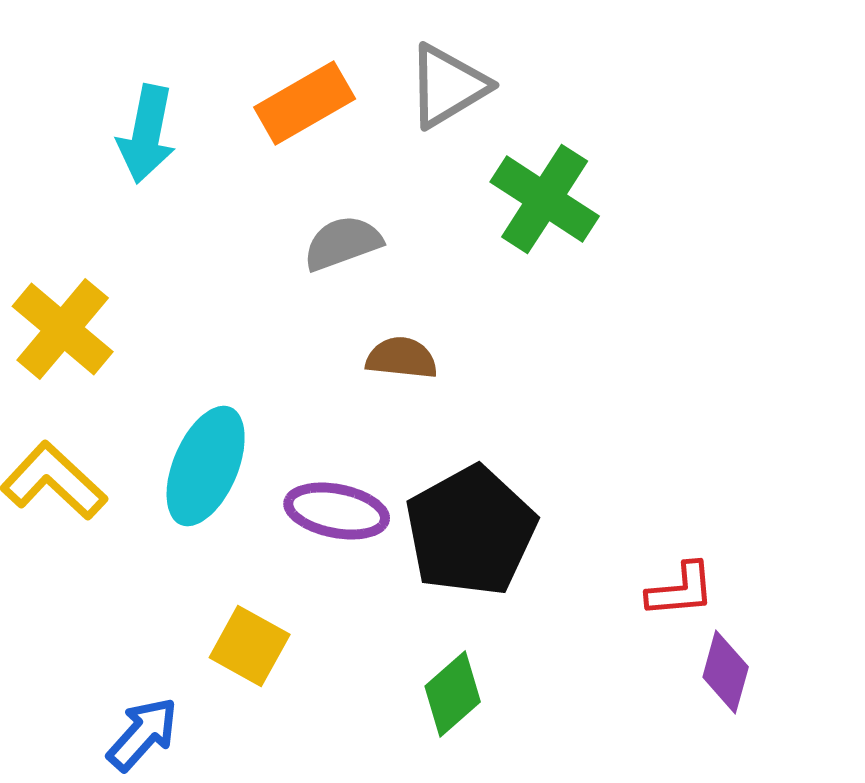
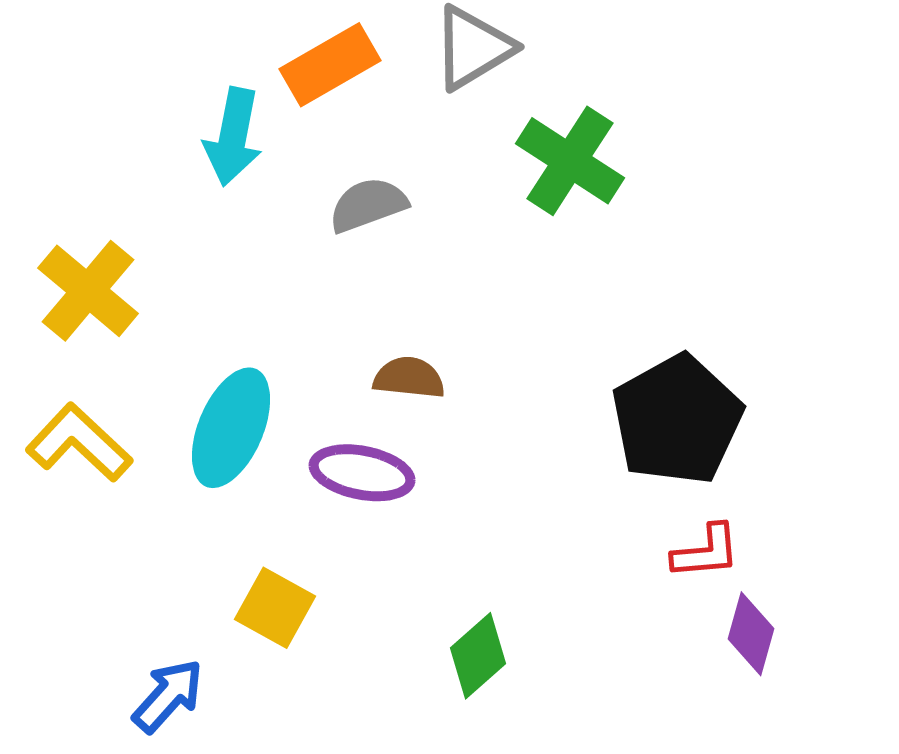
cyan arrow: (147, 134) -> (233, 137), moved
brown semicircle: (402, 358) -> (409, 378), moved
black pentagon: (471, 531) -> (677, 420), moved

